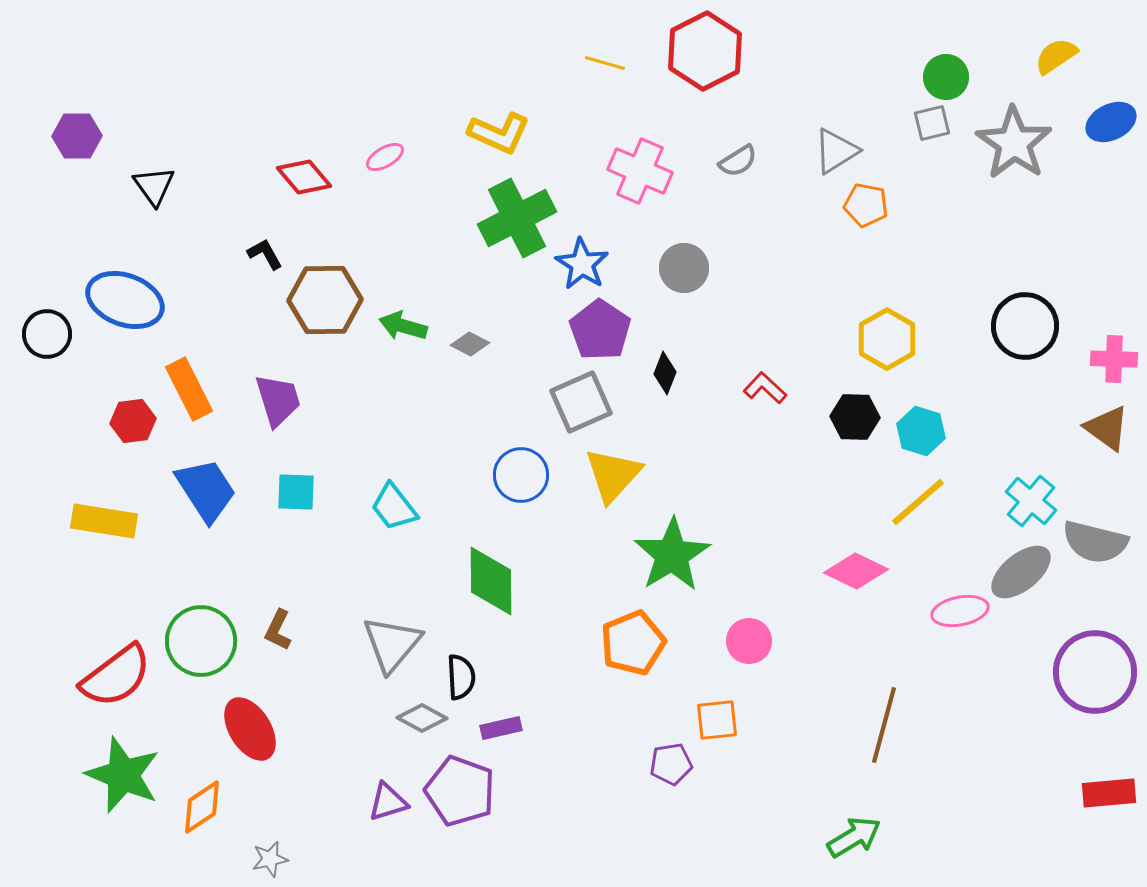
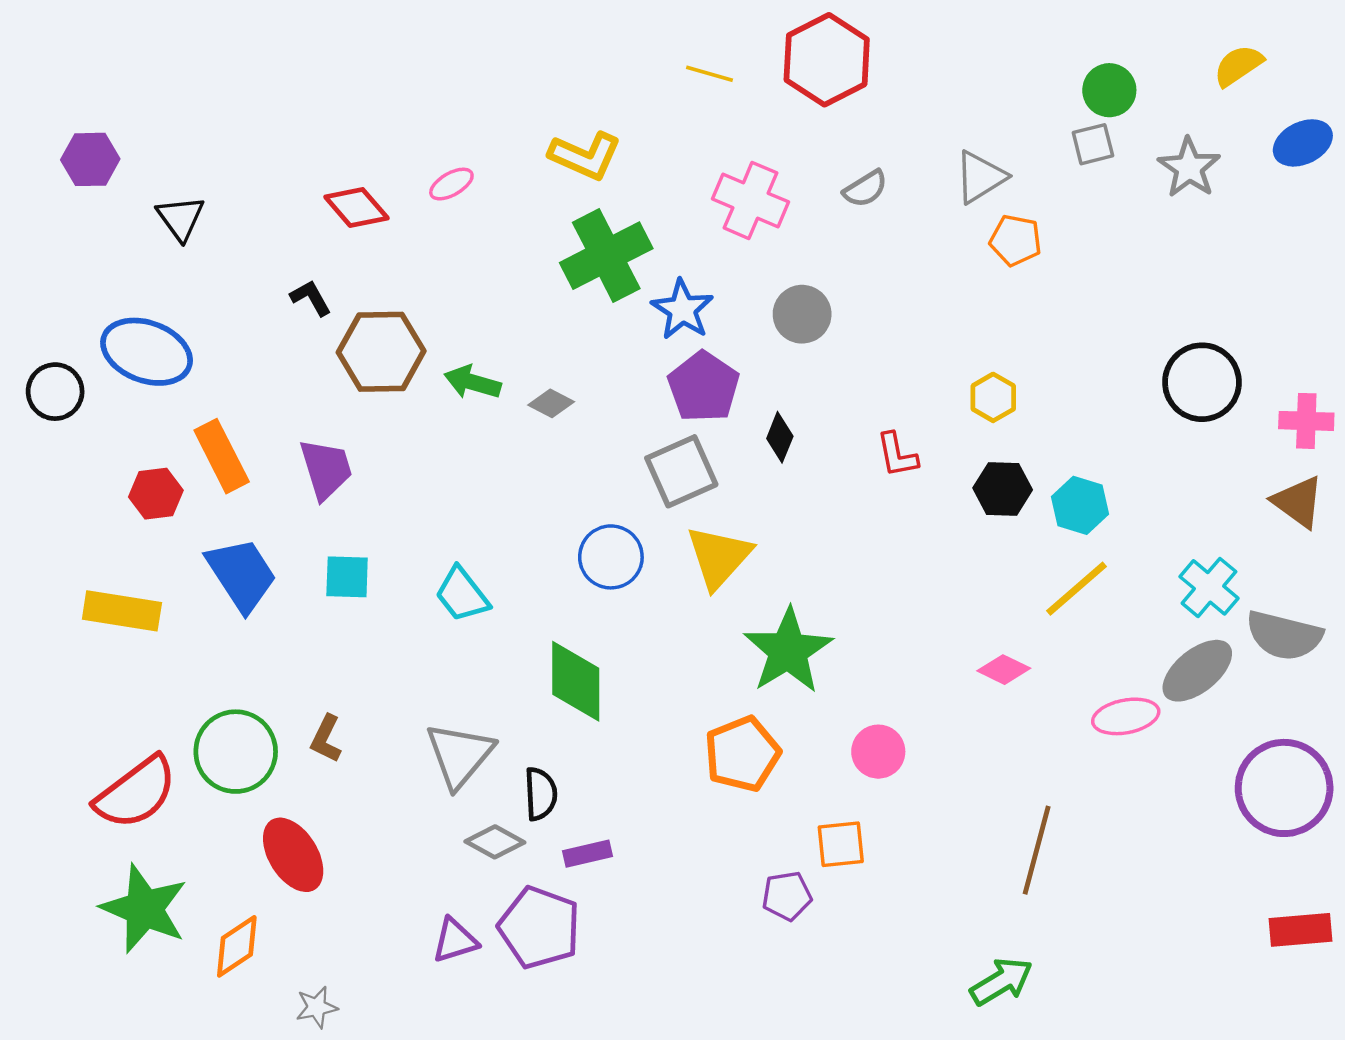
gray star: (1014, 143) -> (1189, 168), size x0.7
yellow hexagon: (887, 339) -> (993, 397), moved, size x0.7
red L-shape: (765, 388) -> (897, 455), turned -144
pink diamond: (856, 571) -> (1004, 670), size x0.7

